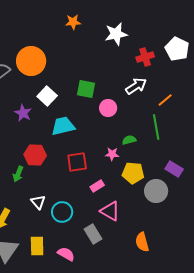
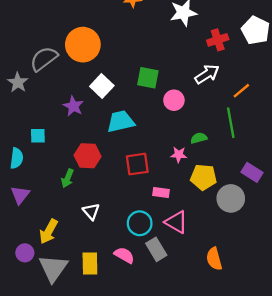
pink rectangle: (97, 186) -> (161, 193), turned 40
cyan circle: (62, 212) -> (140, 223), moved
pink semicircle: (66, 254) -> (124, 255), moved

